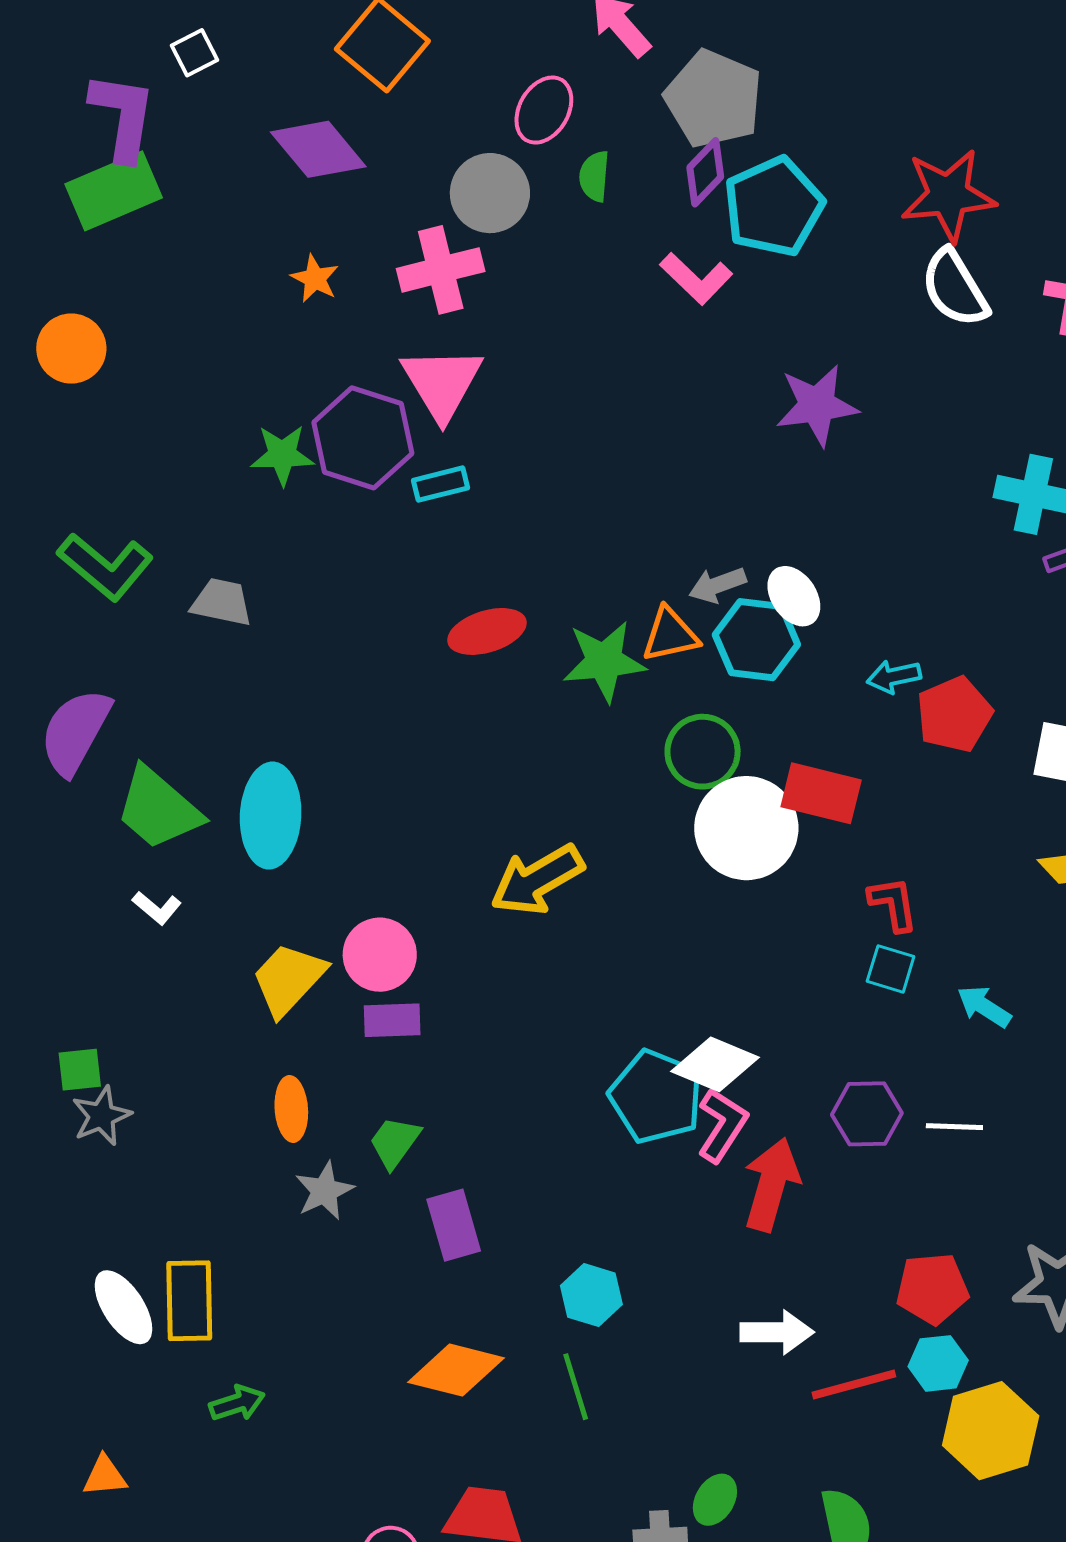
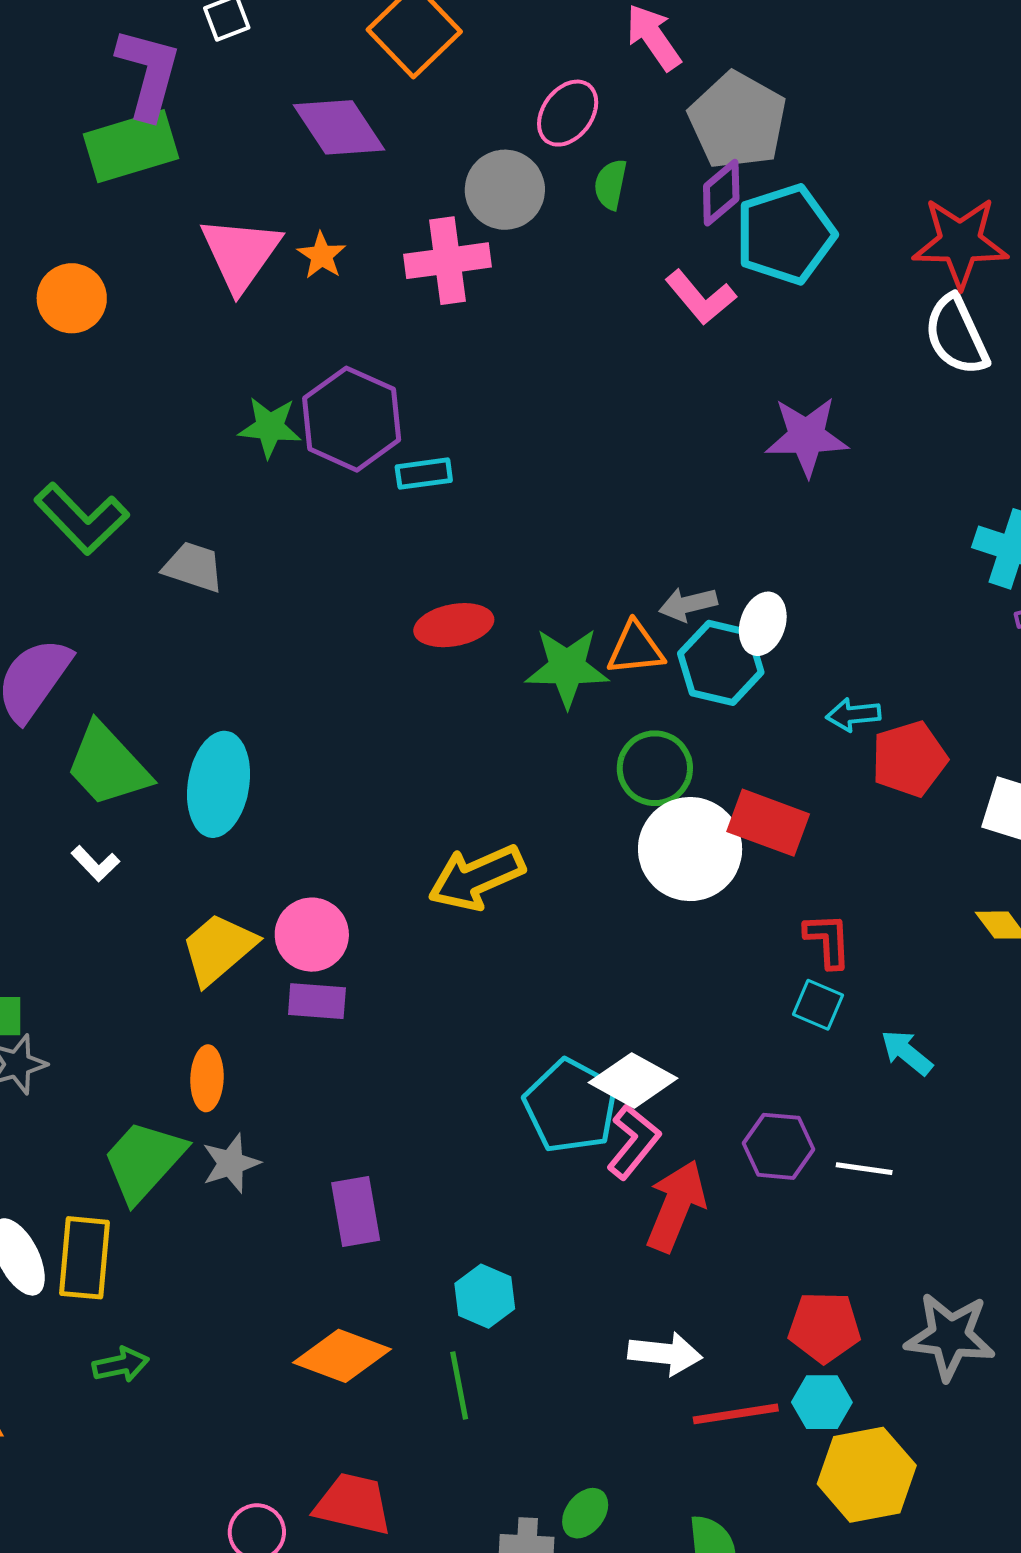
pink triangle: (442, 383) -> (240, 254), moved
white ellipse: (794, 596) -> (763, 624), turned 46
green trapezoid: (395, 1142) -> (144, 1161), moved, size x1.6

